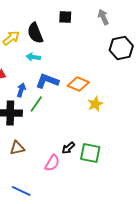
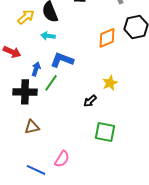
orange diamond: (78, 84) -> (107, 38), moved, turned -45
black arrow: (68, 148) -> (90, 101), moved
pink semicircle: (52, 163) -> (62, 159), moved

